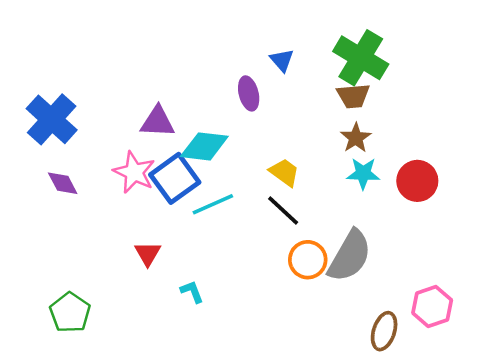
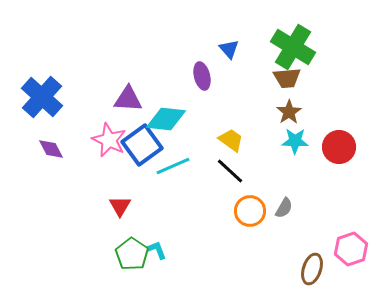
gray semicircle: (350, 256) -> (284, 208), size x0.5
cyan L-shape: (192, 292) -> (157, 250), moved
green pentagon: (70, 313) -> (132, 254), moved

